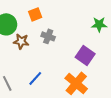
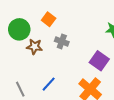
orange square: (35, 14) -> (49, 19), turned -32

